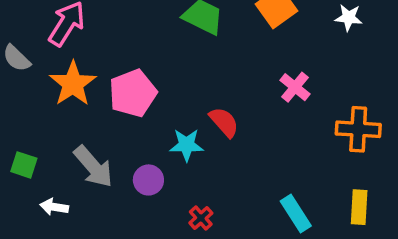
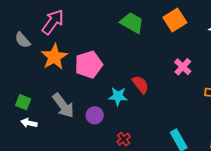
white arrow: (54, 207) -> (29, 123), moved

